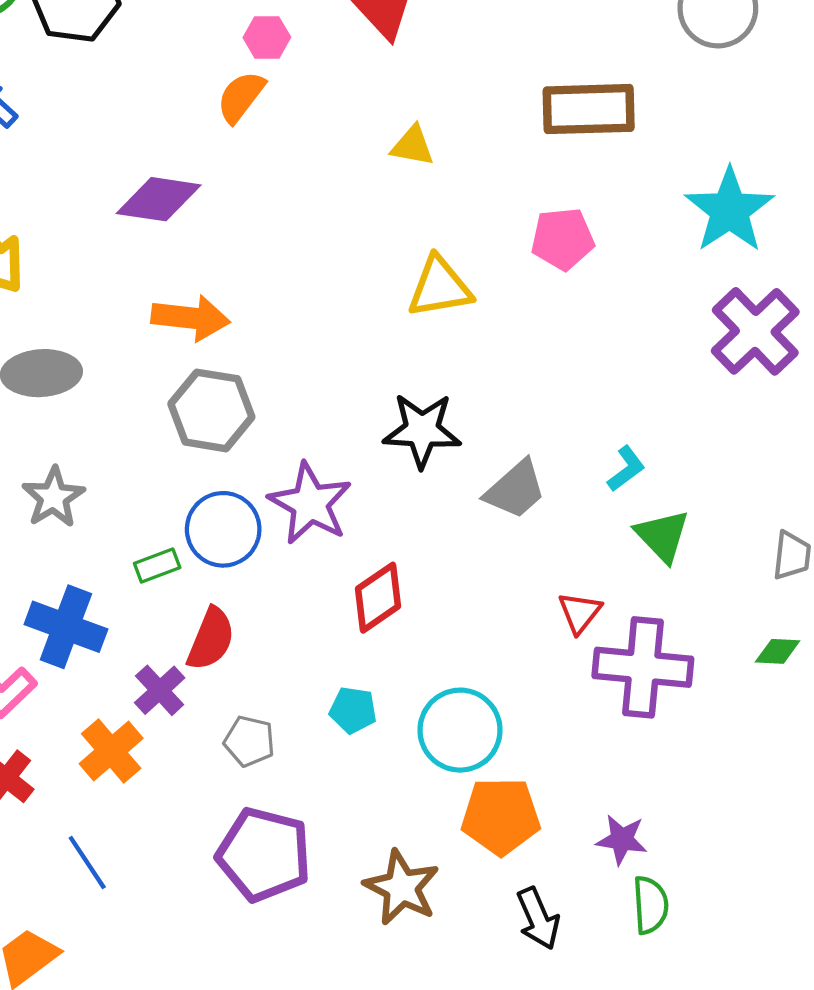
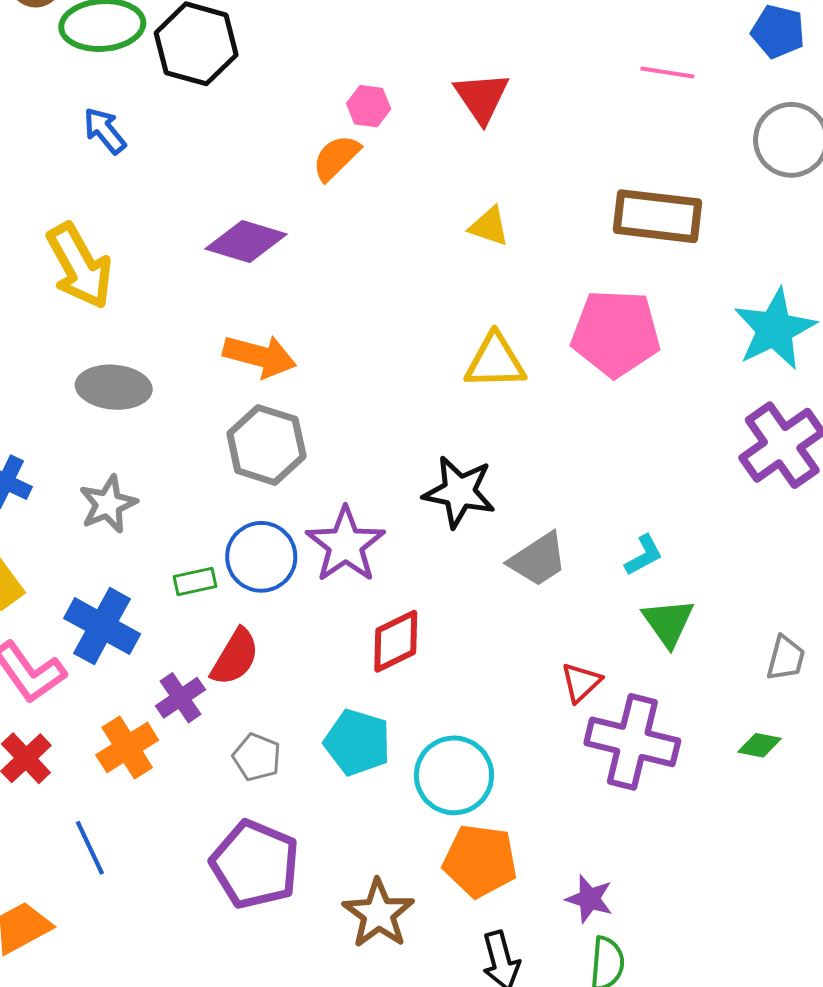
pink pentagon: (563, 239) -> (616, 333), size x1.5
cyan pentagon: (353, 710) -> (357, 742), size x1.5

